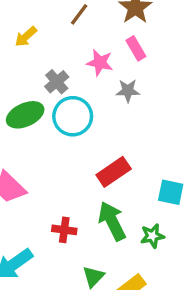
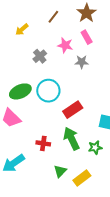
green ellipse: (25, 115) -> (20, 91), moved
cyan circle: (73, 116) -> (48, 91), moved

